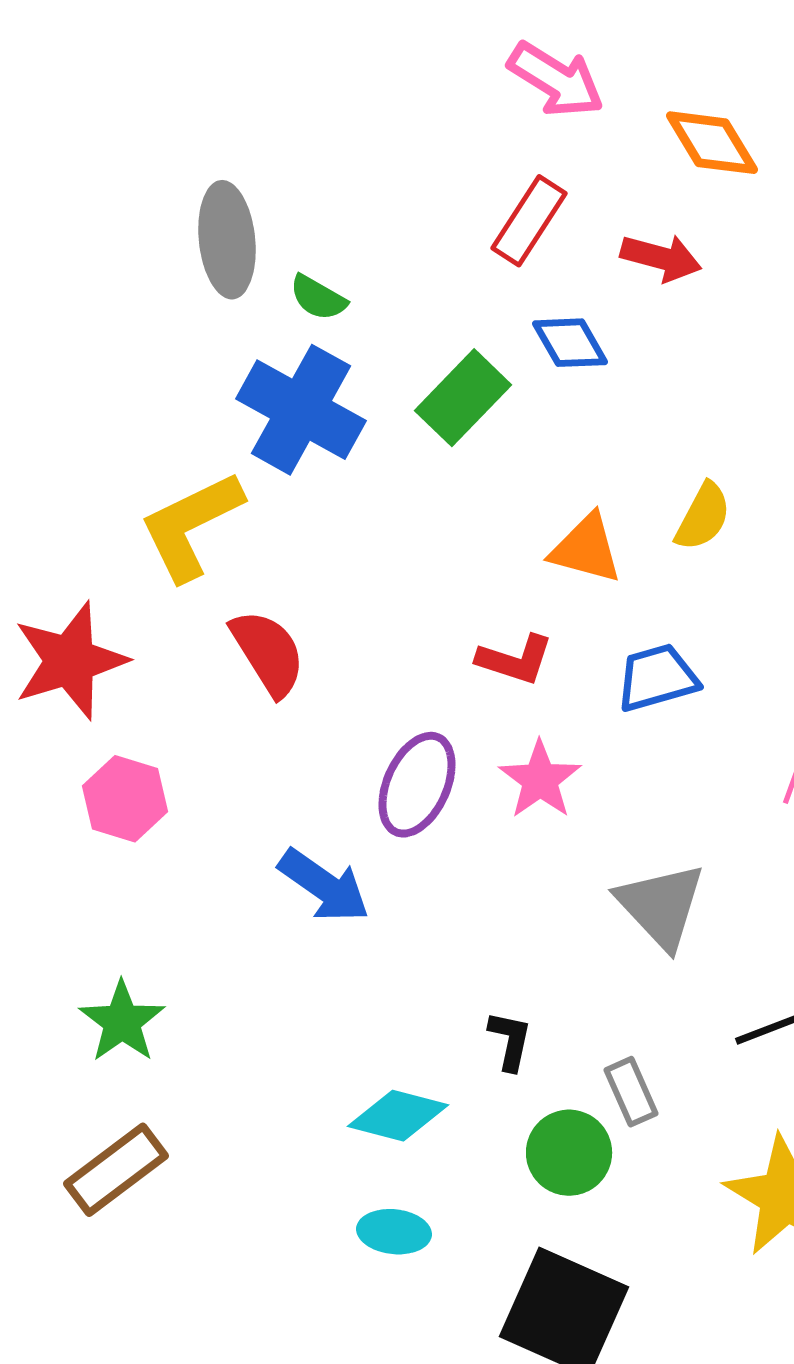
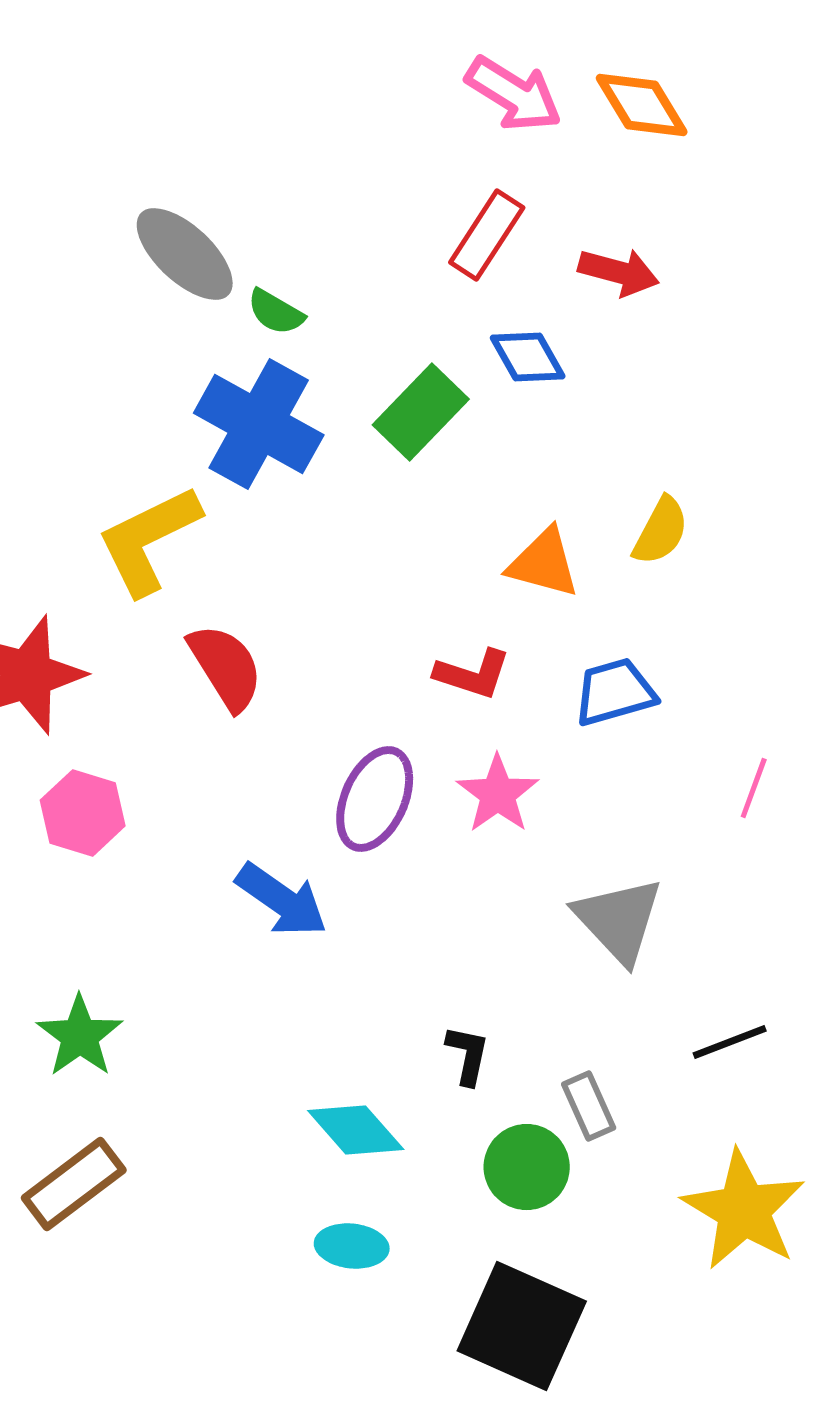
orange diamond: (712, 143) -> (642, 105), moved
gray ellipse: (227, 240) -> (185, 254), turned -41
cyan diamond: (398, 1116) -> (356, 1130), turned 34

